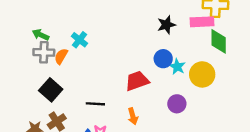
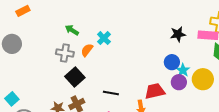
gray cross: (44, 52) -> (65, 53), moved
red trapezoid: (137, 81) -> (155, 91), moved
purple circle: (177, 104) -> (179, 82), moved

